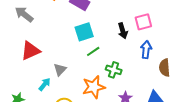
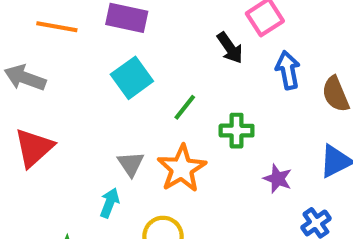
cyan square: (84, 32) -> (132, 78), moved
red triangle: (31, 51) -> (34, 148), moved
orange star: (94, 87) -> (182, 169), moved

